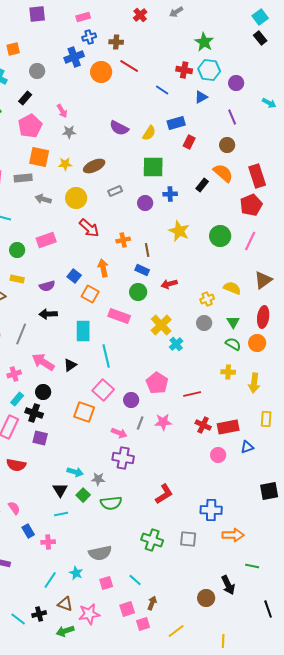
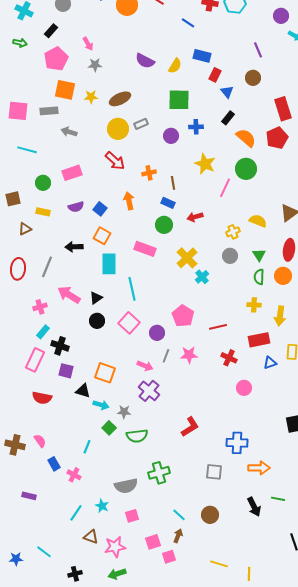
purple circle: (236, 83) -> (281, 16), moved
blue triangle: (201, 97) -> (227, 92), moved, turned -40
blue rectangle: (176, 123) -> (202, 56), turned 30
orange semicircle: (223, 173) -> (246, 138), moved
yellow circle: (76, 198) -> (118, 129), moved
pink line: (250, 241) -> (225, 188), moved
purple semicircle: (47, 286) -> (76, 207), moved
orange square: (90, 294) -> (102, 236), moved
green semicircle: (233, 344) -> (259, 277), turned -119
black circle: (43, 392) -> (97, 321), moved
orange square: (84, 412) -> (105, 373), moved
red rectangle: (228, 427) -> (259, 340), moved
blue triangle: (247, 447) -> (270, 363), moved
purple cross: (123, 458) -> (149, 391), turned 30
black triangle: (60, 490) -> (83, 391), moved, turned -42
cyan line: (61, 514) -> (87, 447), turned -56
green cross: (152, 540) -> (159, 473), moved, turned -35
pink cross: (48, 542) -> (74, 475), turned 32
cyan line: (135, 580) -> (179, 515), moved
black arrow: (228, 585) -> (254, 507), moved
brown circle: (206, 598) -> (210, 515), moved
black cross: (39, 614) -> (75, 574), moved
green arrow: (65, 631) -> (117, 574), moved
yellow line: (176, 631) -> (219, 564), moved, turned 54

